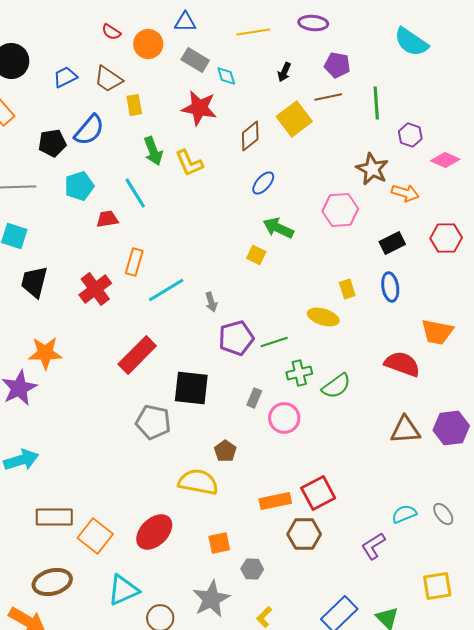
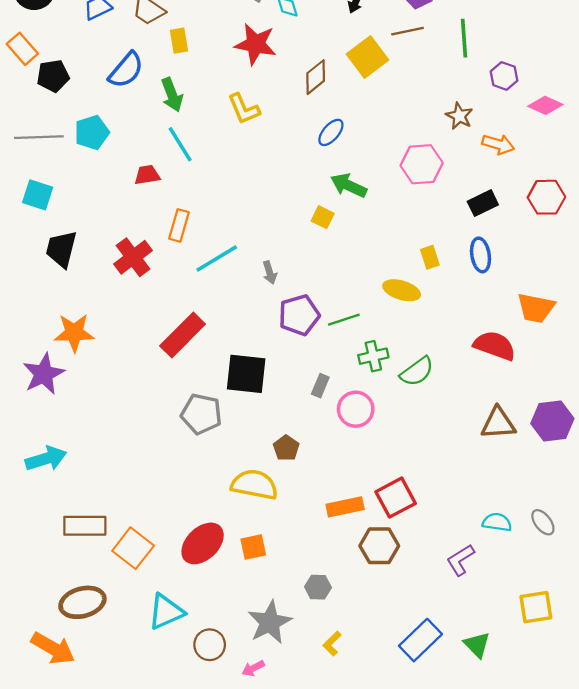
black pentagon: (52, 143) -> (53, 76), moved
green arrow: (153, 151) -> (172, 95), moved
brown star: (372, 169) -> (459, 116), size x0.7
cyan pentagon: (79, 186) -> (92, 132), moved
cyan semicircle: (404, 514) -> (497, 522), turned 30
orange square: (219, 543) -> (253, 547), moved

